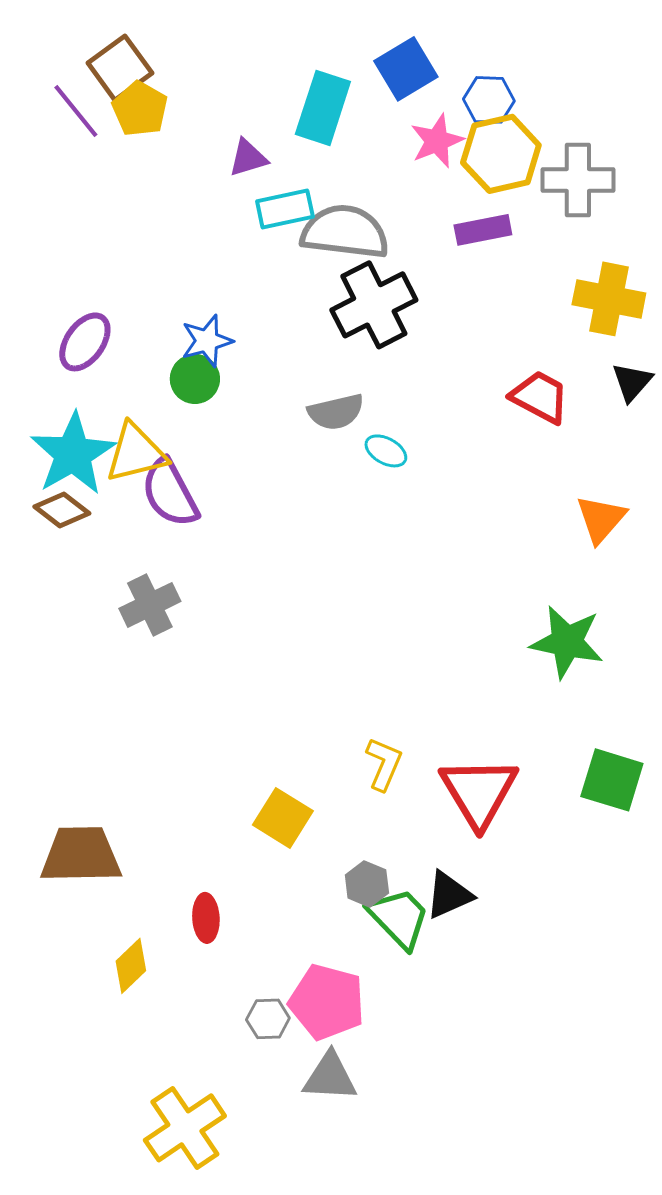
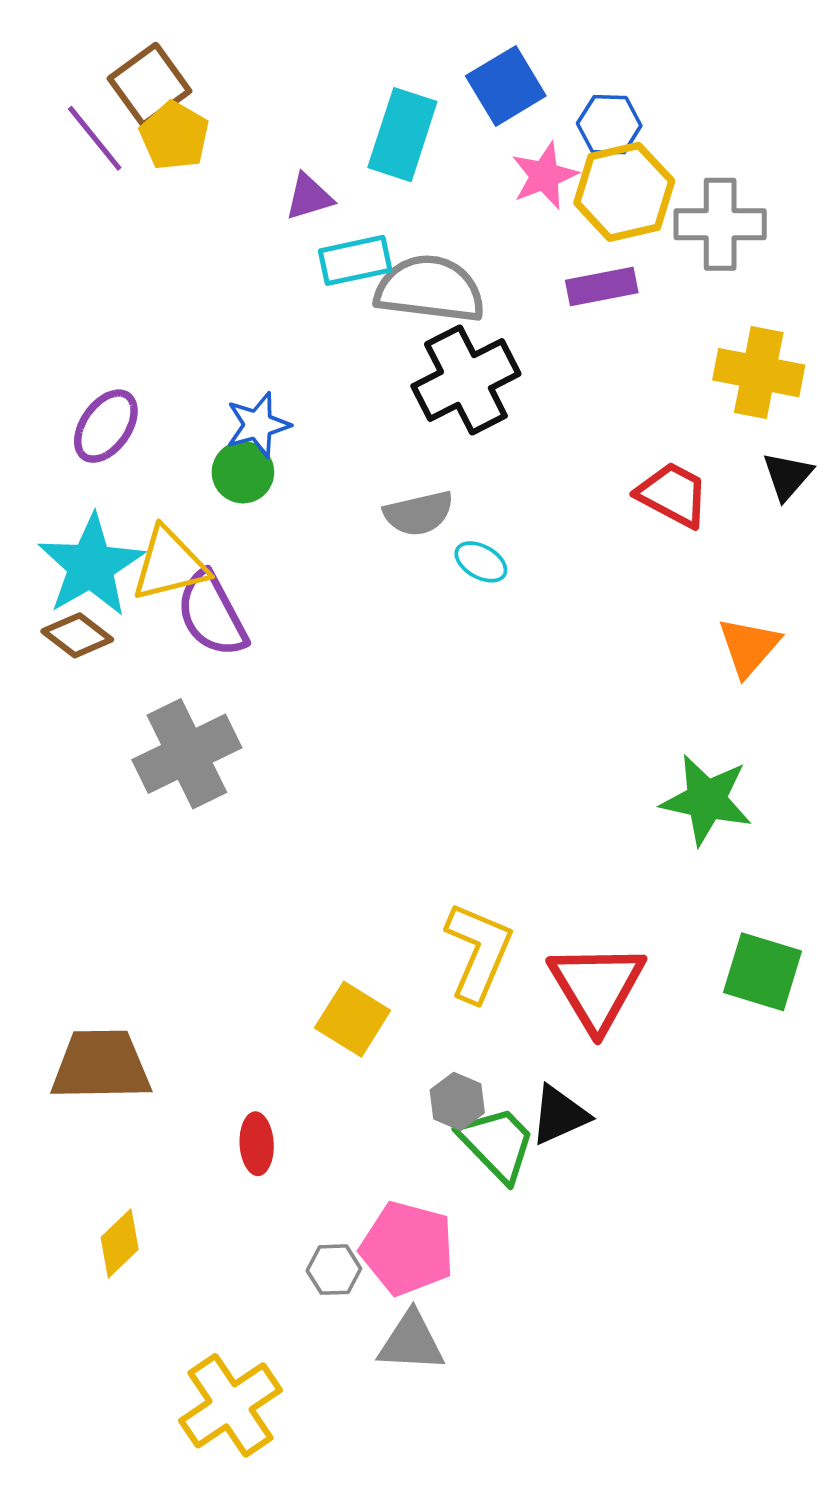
gray cross: (150, 605) -> (187, 754), size x1.4
yellow L-shape: (384, 764) -> (478, 952), size x1.5
yellow diamond: (131, 966) -> (120, 1243), moved

